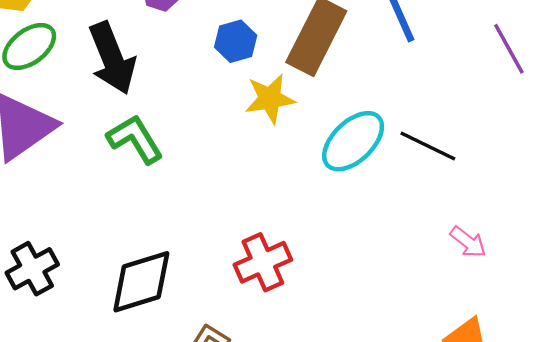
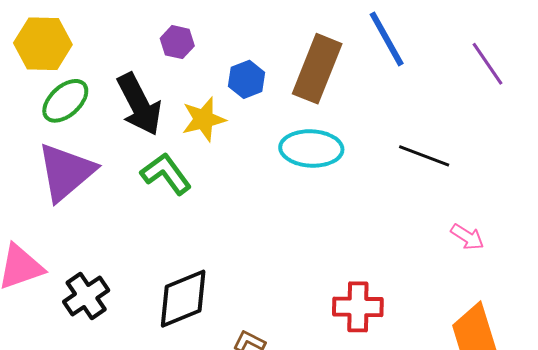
yellow star: (270, 99) -> (204, 119), moved
cyan ellipse: (353, 141) -> (311, 148), moved, turned 52
red cross: (263, 262) -> (358, 307), moved, turned 30

